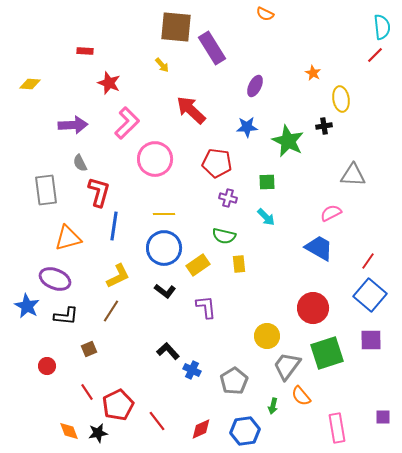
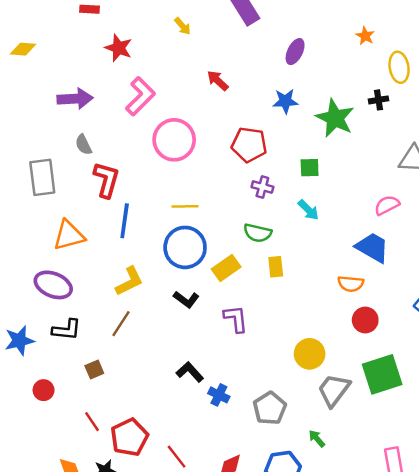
red arrow: (191, 110) -> (218, 81), size x0.6
blue star: (27, 306) -> (19, 341), moved, turned 30
red circle: (313, 308) -> (365, 320), size x0.7
orange semicircle: (301, 396) -> (351, 284), moved, turned -45
green arrow: (273, 406) -> (317, 438), turned 126

